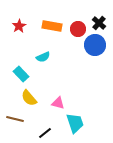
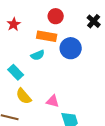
orange rectangle: (52, 26) -> (47, 36), moved
red circle: (78, 29) -> (56, 16), moved
blue circle: (95, 45) -> (71, 48), moved

